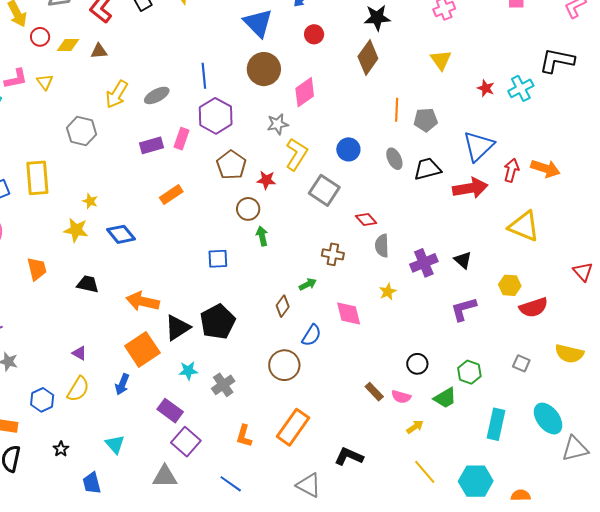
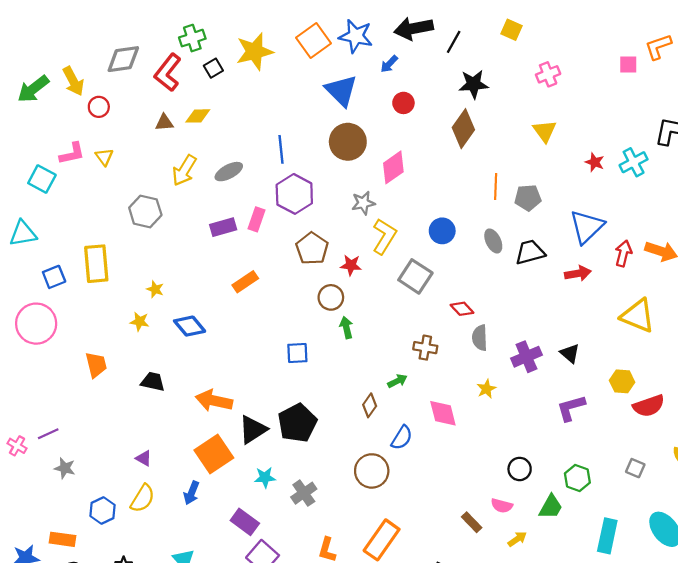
yellow diamond: (68, 45) -> (198, 116), moved
red arrow: (470, 188) -> (578, 273), size x0.7
yellow star: (76, 230) -> (140, 322), size x0.7
brown rectangle: (374, 392) -> (472, 522), moved
green trapezoid: (445, 398) -> (551, 507), turned -30

